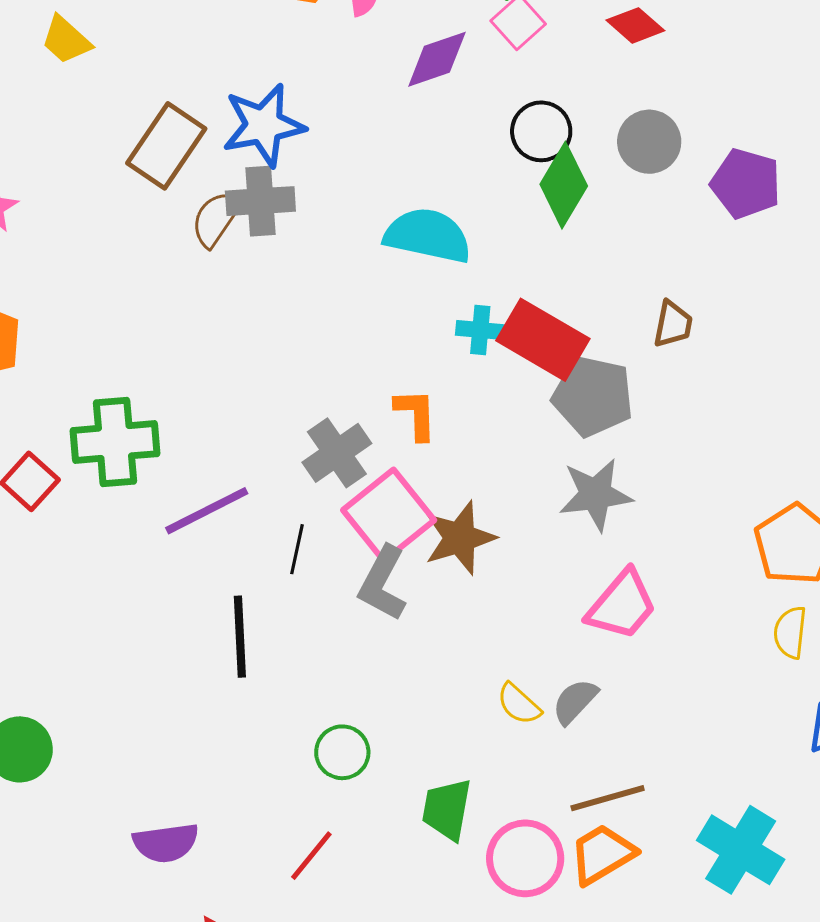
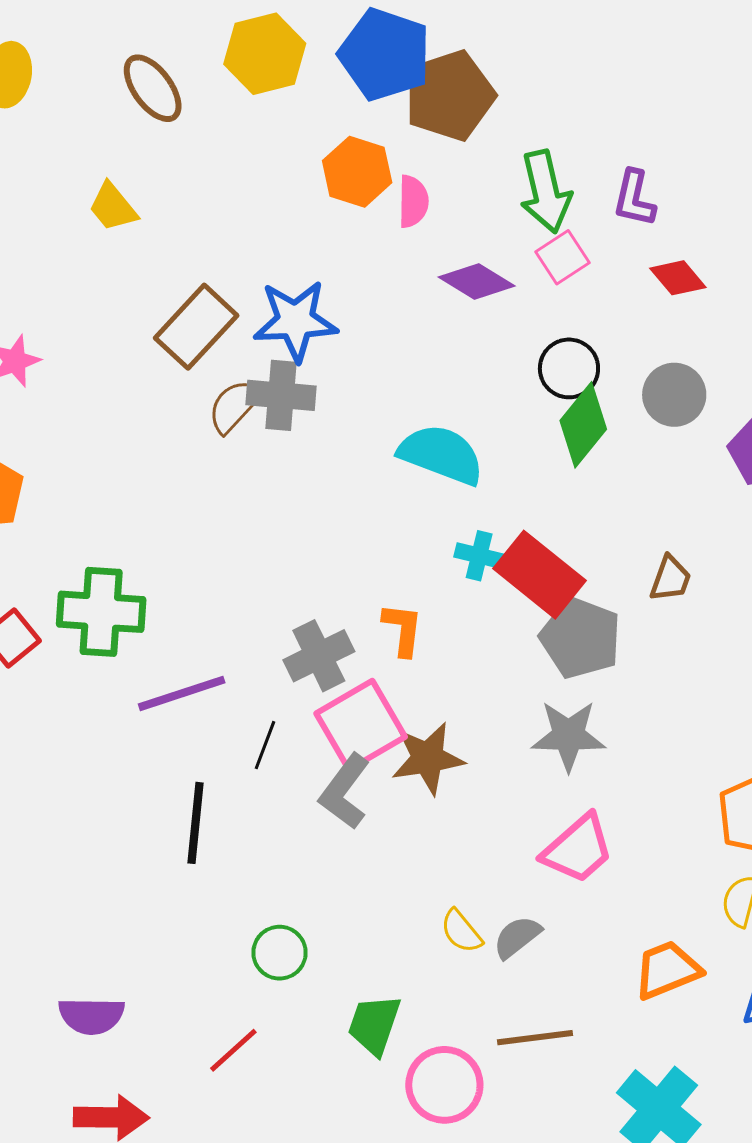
purple diamond: (437, 59) -> (477, 281), turned 42
orange trapezoid: (602, 854) -> (667, 970), moved

